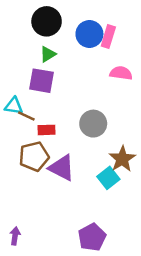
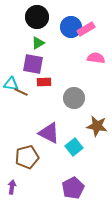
pink rectangle: (108, 37) -> (86, 29), turned 42
red rectangle: (47, 130) -> (44, 82), moved
brown pentagon: (34, 156) -> (27, 157), moved
brown star: (122, 159) -> (97, 126), turned -30
cyan square: (108, 178) -> (74, 147), moved

